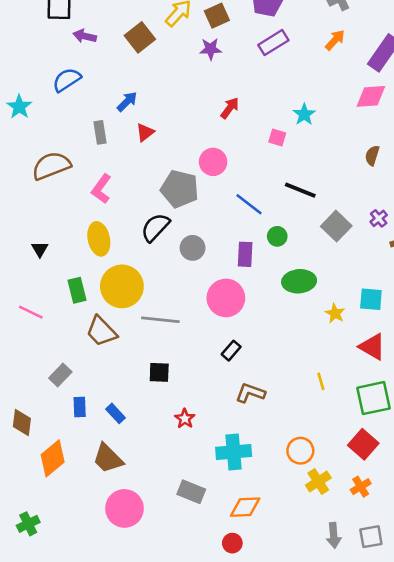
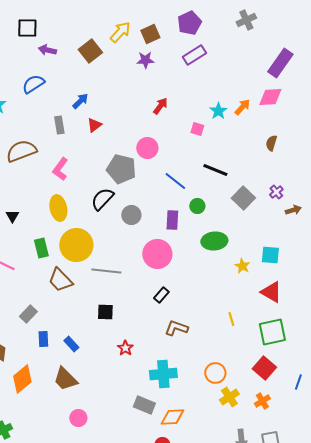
orange arrow: (335, 40) -> (242, 107), moved
gray rectangle: (191, 492) -> (144, 405), moved
pink circle: (124, 508) -> (78, 418), size x0.6

